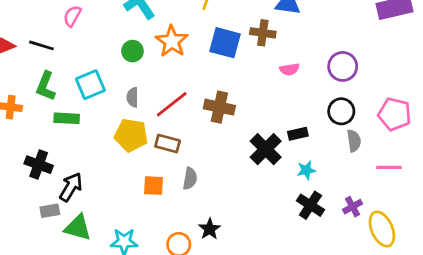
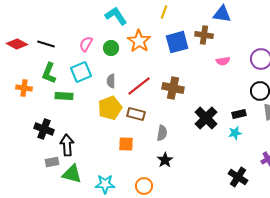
pink semicircle: (72, 16) -> (86, 44), moved
blue square: (225, 43) -> (177, 42), turned -30
black rectangle: (298, 134) -> (239, 114), moved
yellow pentagon: (131, 135) -> (110, 108), turned -30
gray semicircle: (190, 179) -> (162, 133), moved
black arrow: (71, 187) -> (67, 145), turned -35
black cross: (310, 205) -> (238, 177), moved
black star: (210, 229) -> (165, 160), moved

